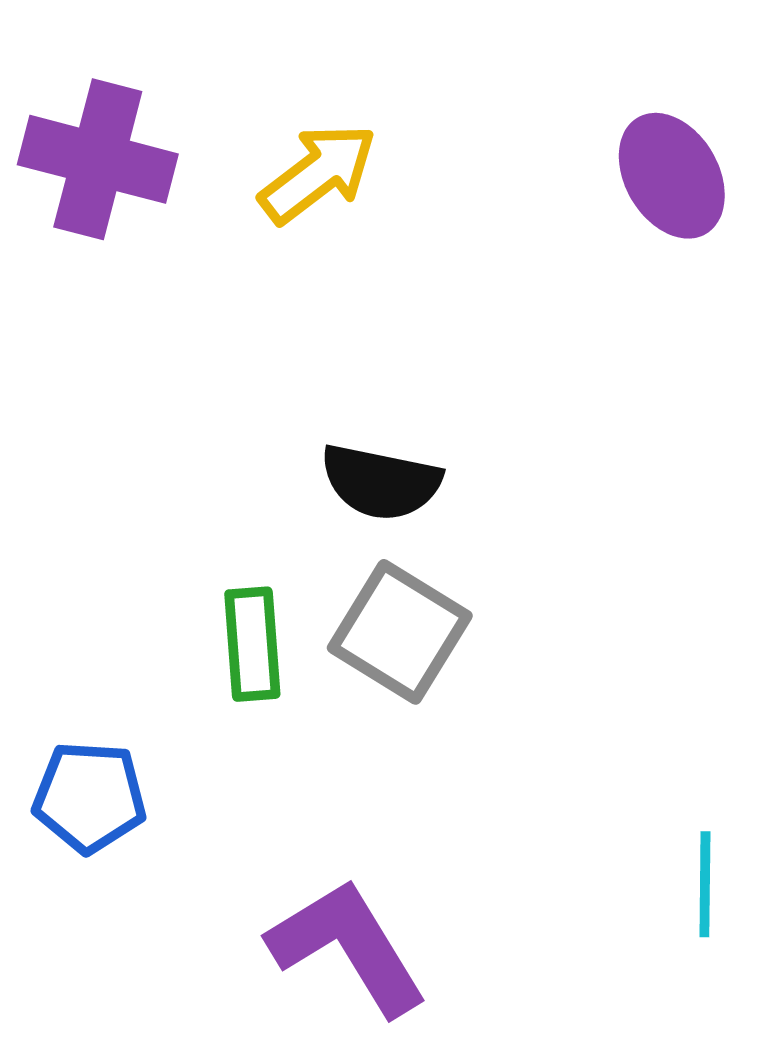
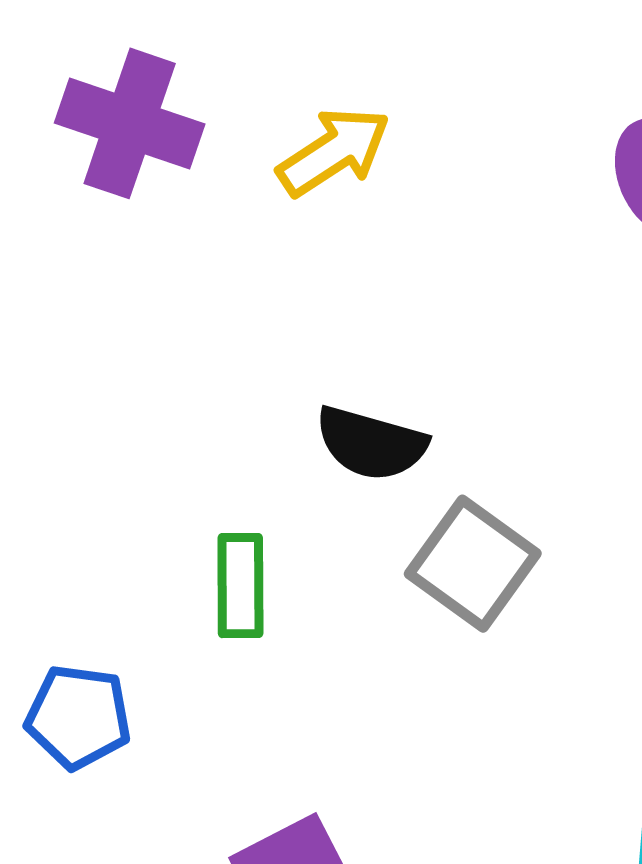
gray square: (400, 632) -> (473, 564), moved

